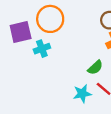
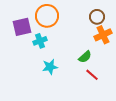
cyan star: (82, 94) -> (50, 67), moved

